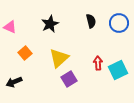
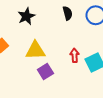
yellow triangle: (59, 58) -> (35, 50), turned 40

